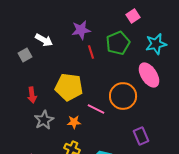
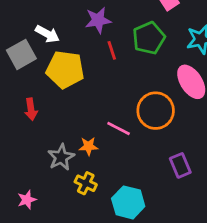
gray square: (25, 55) -> (21, 54), size x1.5
yellow pentagon: (69, 87) -> (65, 70), moved
gray star: (44, 120) -> (61, 157), moved

